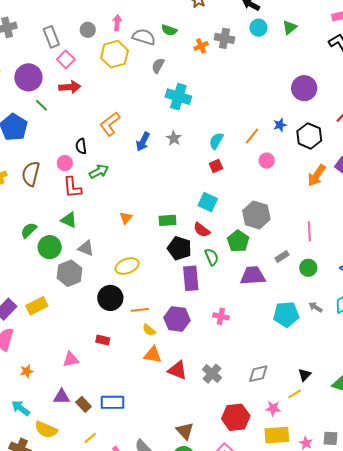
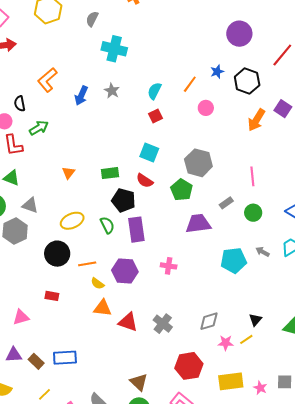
green semicircle: (212, 257) -> (107, 225), moved
pink star: (273, 408) -> (226, 343), moved

